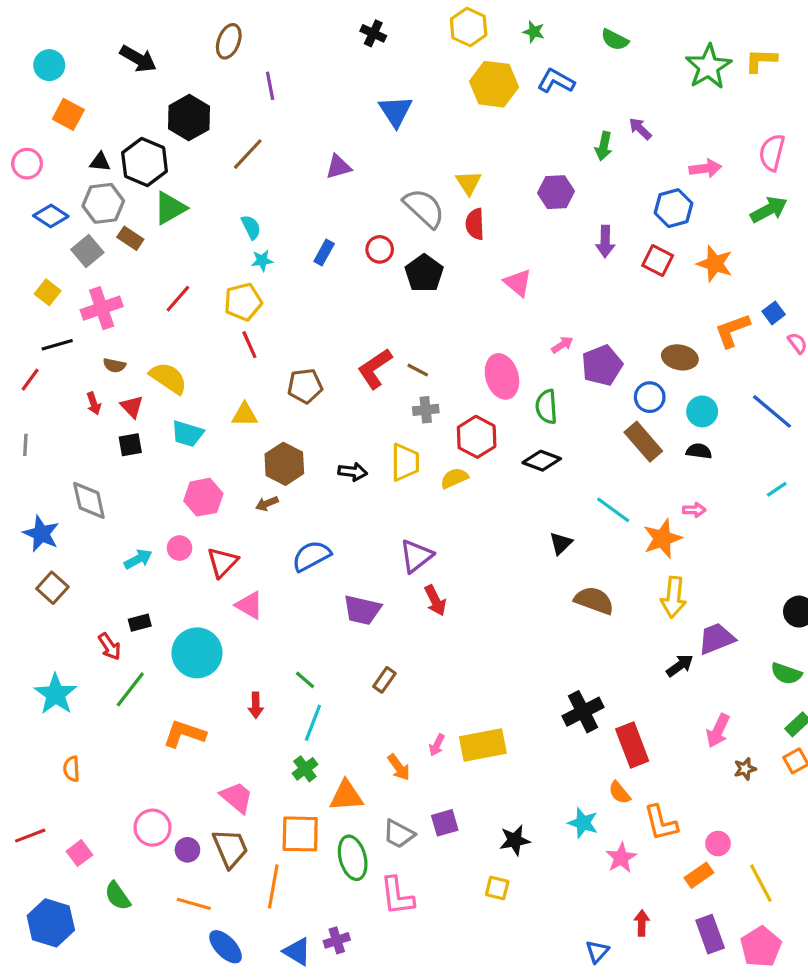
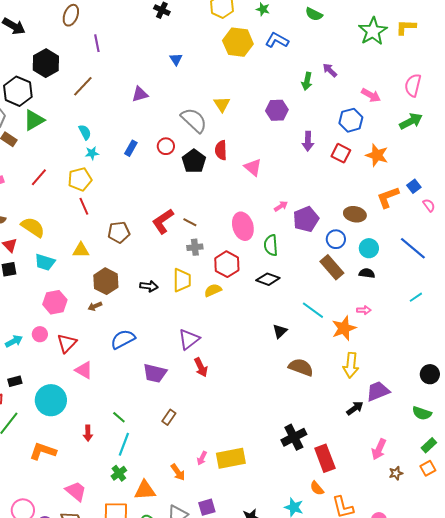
blue triangle: (396, 111) -> (176, 59), size x0.6
pink arrow: (705, 168) -> (371, 95), turned 36
red semicircle: (475, 224) -> (221, 150), moved

